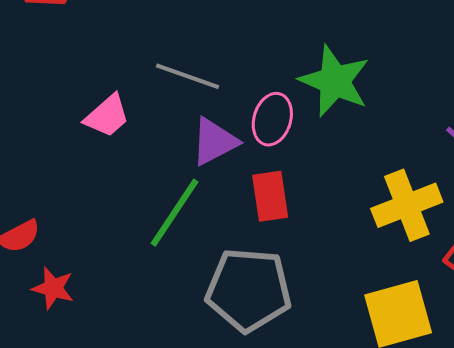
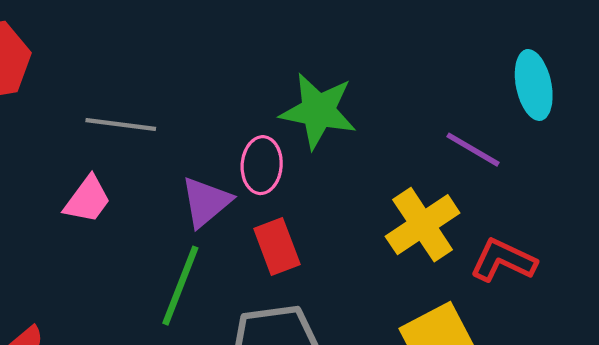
gray line: (187, 76) -> (121, 125), moved

